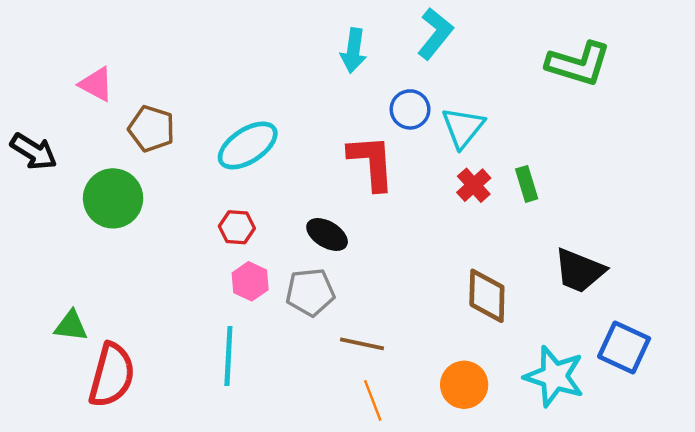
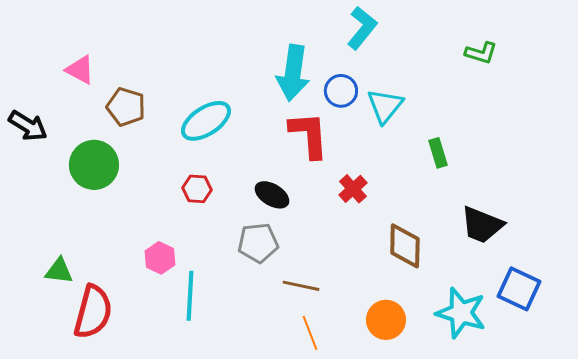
cyan arrow: (353, 51) -> (293, 73), moved, size x1.5
green L-shape: (578, 64) -> (481, 53), size x0.6
red cross: (474, 185) -> (353, 189), moved
pink hexagon: (250, 281) -> (160, 258), moved

